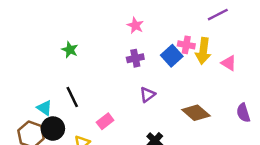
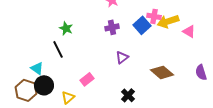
green star: (70, 50) -> (66, 28), moved
yellow arrow: (203, 51) -> (168, 21), turned 65
black line: (72, 97) -> (58, 49), moved

